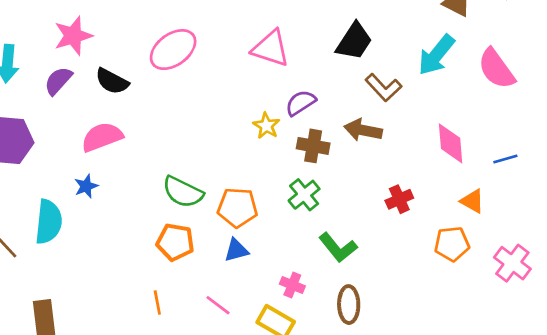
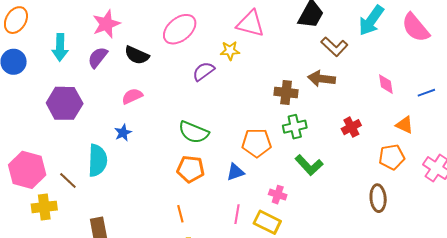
purple semicircle: (301, 103) -> (204, 71), moved
yellow star: (266, 126) -> (230, 51), moved, turned -30
pink semicircle: (102, 137) -> (132, 96), size x0.7
pink diamond: (451, 143) -> (386, 84), size x0.7
green cross: (304, 195) -> (295, 127), moved, turned 30
orange pentagon: (238, 208) -> (257, 143), moved
pink line: (218, 305) -> (237, 214), moved, turned 66
brown ellipse: (349, 305) -> (378, 198), moved

